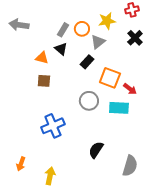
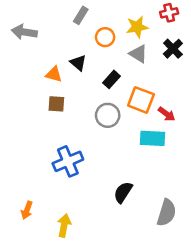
gray rectangle: (63, 30) -> (81, 15), moved
gray triangle: (98, 42) -> (138, 54), moved, turned -49
gray circle: (89, 101) -> (108, 115), moved

